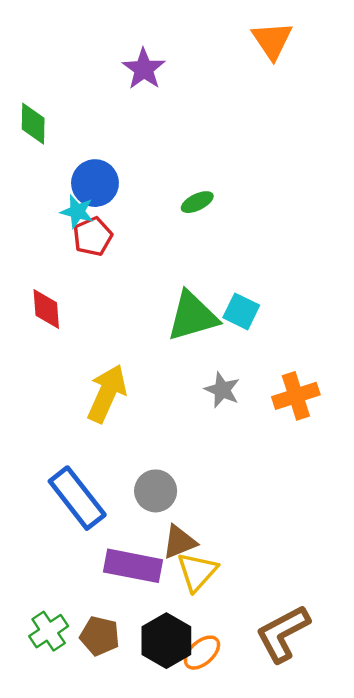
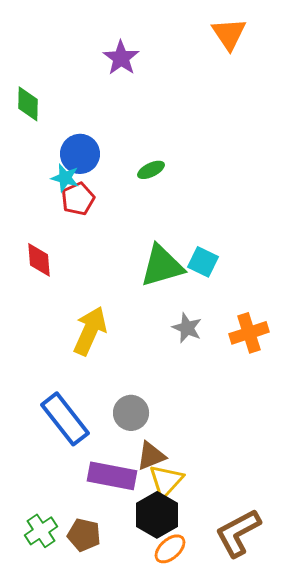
green ellipse: (197, 202) -> (151, 170), moved
black hexagon: (166, 641) -> (157, 515), moved

